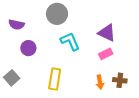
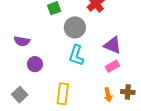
gray circle: (57, 14) -> (75, 27), moved
cyan L-shape: (70, 41) -> (76, 55), turned -135

